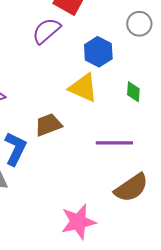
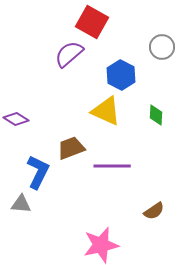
purple line: (114, 143) -> (112, 166), moved
brown semicircle: (131, 188) -> (154, 211), size x0.6

